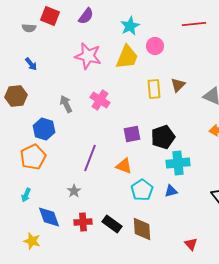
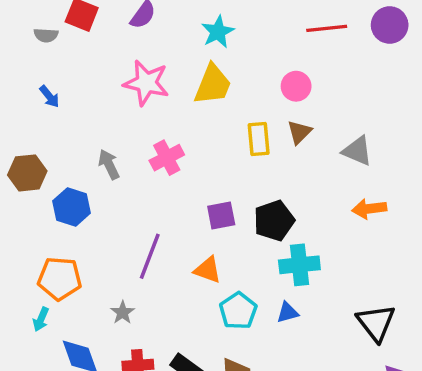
pink circle: (155, 46) -> (296, 86), moved
brown hexagon: (16, 96) -> (27, 173), moved
pink cross: (100, 100) -> (167, 158), turned 30
orange pentagon: (33, 157) -> (60, 278), moved, turned 30

